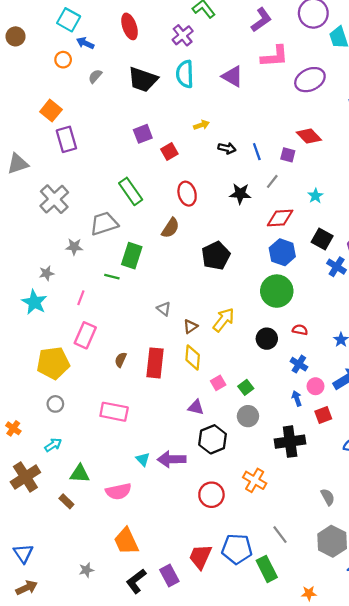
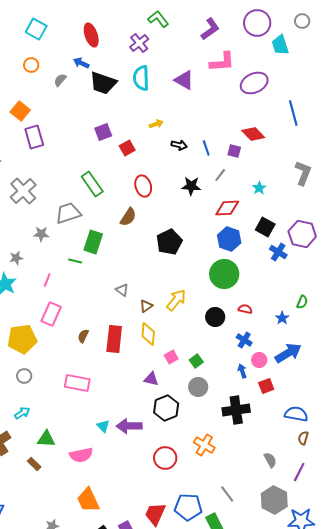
blue arrow: (85, 43) -> (81, 63), moved

